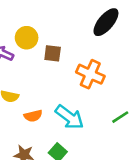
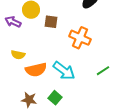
orange semicircle: (33, 116) -> (36, 70), size x1.5

